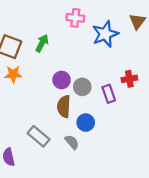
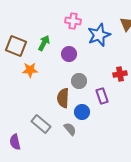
orange star: (13, 74) -> (30, 70), moved
purple circle: (62, 80) -> (69, 54), moved
purple rectangle: (109, 94) -> (102, 96), moved

